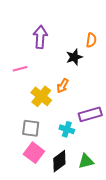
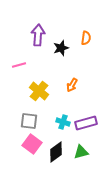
black star: (74, 57) -> (61, 48), moved
orange arrow: (63, 86) -> (72, 85), moved
purple rectangle: (90, 114) -> (86, 123), moved

